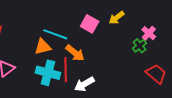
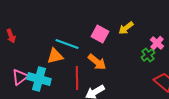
orange arrow: (75, 53) -> (97, 62), moved
cyan cross: (48, 73) -> (39, 79), moved

